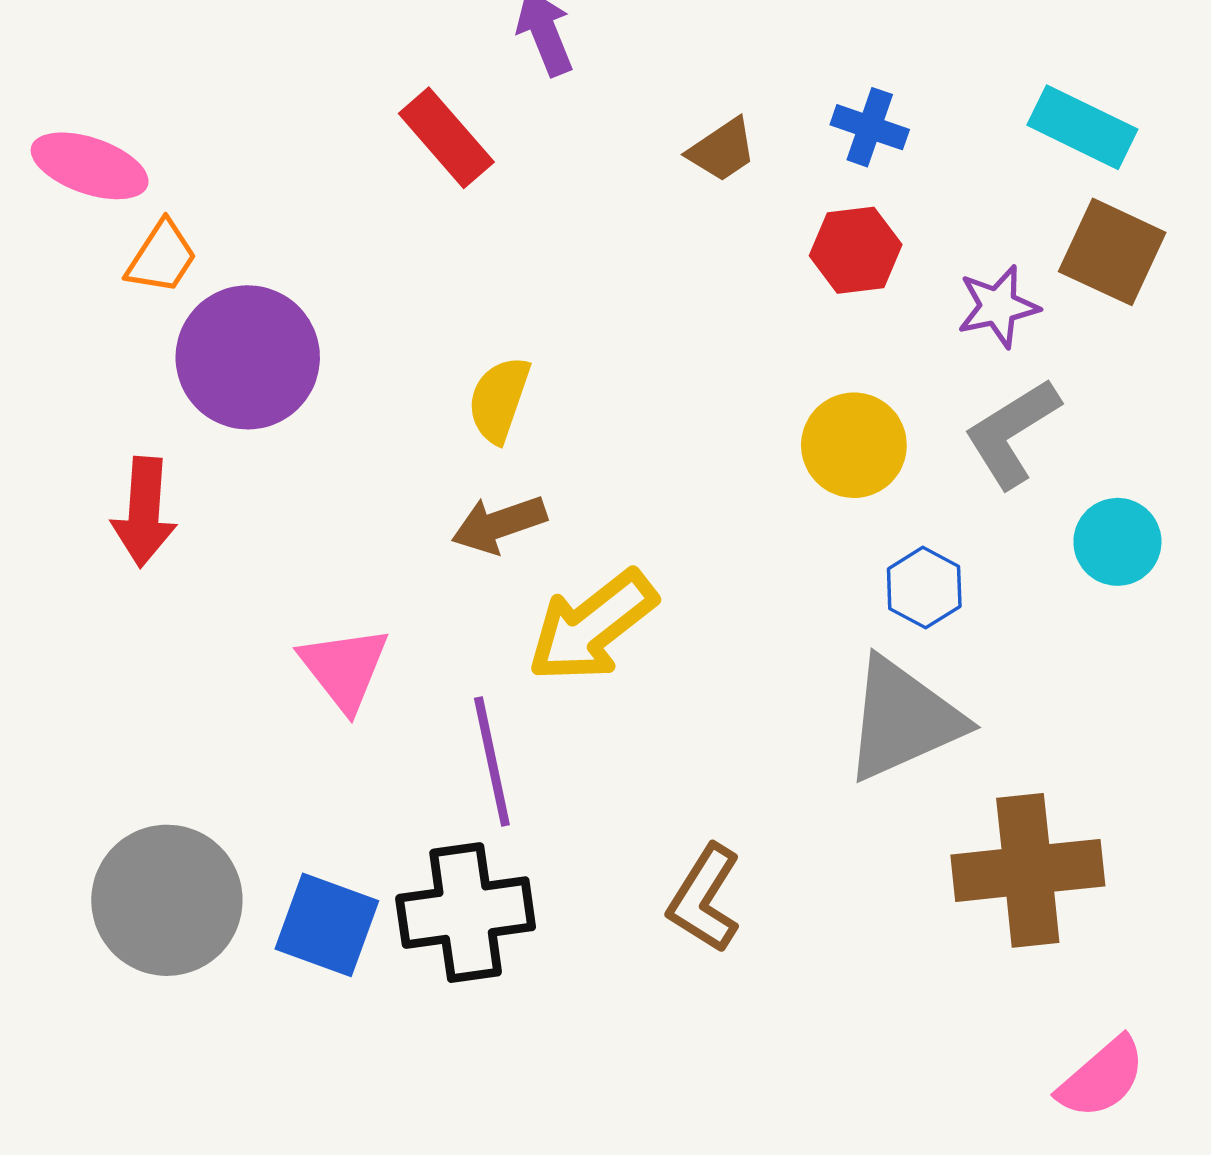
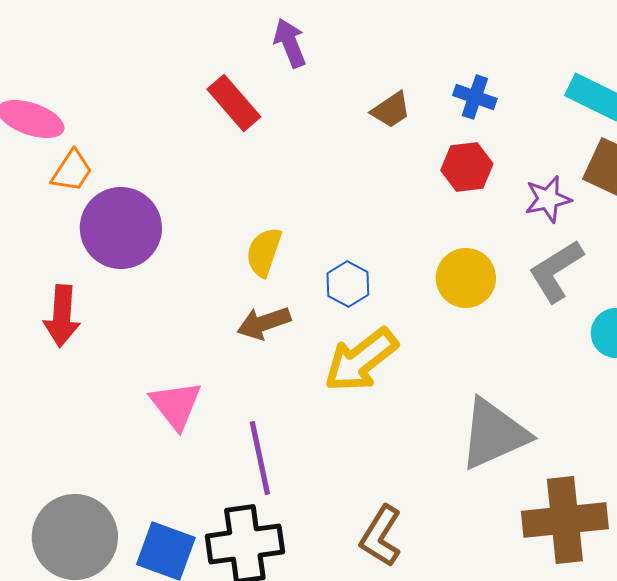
blue hexagon: (924, 588) -> (348, 284), moved
yellow arrow: (592, 626) -> (361, 360), moved

